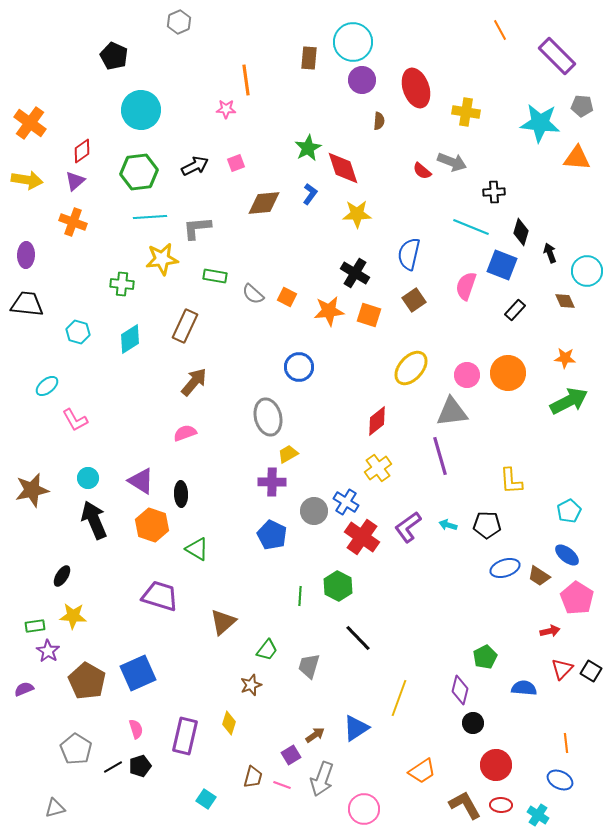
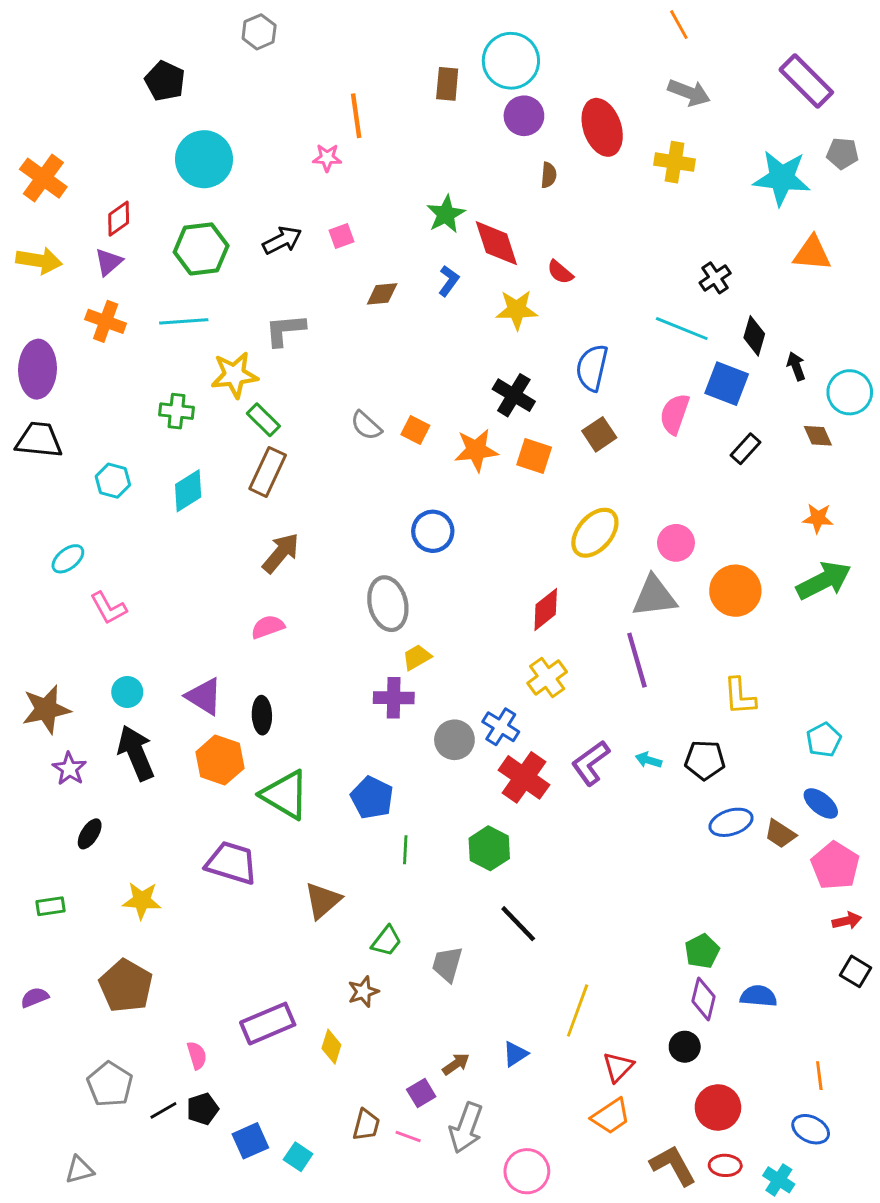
orange line: (500, 30) -> (679, 25), moved
orange triangle: (577, 158) -> (812, 253), moved
gray arrow: (452, 162) -> (689, 93), moved
red semicircle: (422, 171) -> (560, 272), moved
black cross: (494, 192) -> (715, 278), turned -30
brown diamond: (264, 203) -> (382, 294), size x0.7
cyan line: (150, 217) -> (184, 321), moved
purple ellipse: (26, 255) -> (38, 369), size x1.5
green rectangle: (215, 276) -> (263, 420), moved, turned 35
orange circle: (508, 373) -> (735, 591), moved
blue pentagon: (272, 535) -> (372, 798), moved
green triangle: (197, 549) -> (285, 795), size x1.5
green line: (300, 596) -> (405, 850), moved
yellow star: (73, 616) -> (142, 900), moved
red arrow: (550, 631) -> (847, 921), moved
purple star: (48, 651) -> (69, 769), moved
red triangle: (562, 669) -> (618, 1067), moved
blue square: (138, 673) -> (250, 1141), moved, size x0.7
purple diamond: (460, 690) -> (703, 999), moved
blue triangle: (356, 728) -> (515, 1054), size x0.7
purple rectangle: (185, 736) -> (268, 1024), moved, turned 54

